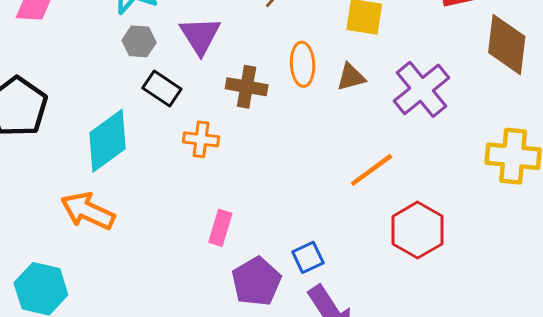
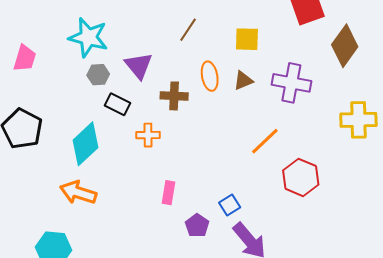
brown diamond: (507, 45) -> (345, 46), turned 36
purple cross: (421, 89) -> (291, 83), turned -33
purple pentagon: (256, 282) -> (197, 226), size x0.7

